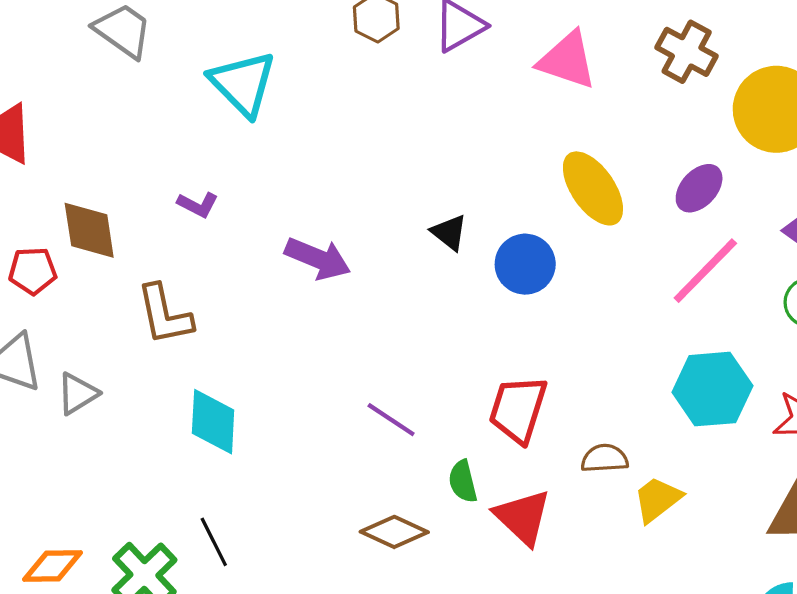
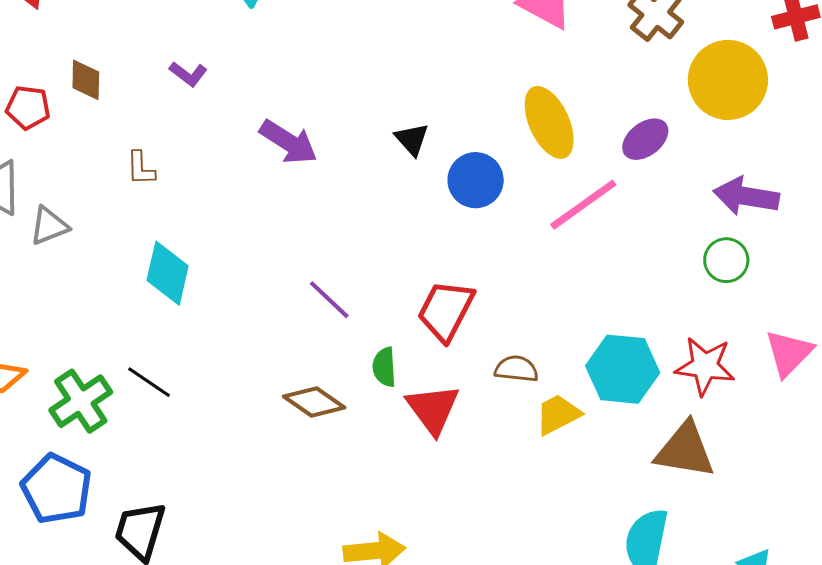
brown diamond: (89, 230) -> (86, 80), size x0.7
pink line: (705, 271) -> (583, 205), moved
brown L-shape: (165, 315) -> (141, 168), size x0.6
cyan hexagon: (712, 389) -> (623, 369), moved
black line: (214, 542) -> (149, 382), turned -39

